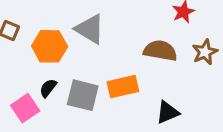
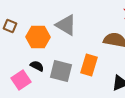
orange rectangle: (123, 87) -> (89, 65), turned -60
black semicircle: (48, 88) -> (37, 66), turned 80

